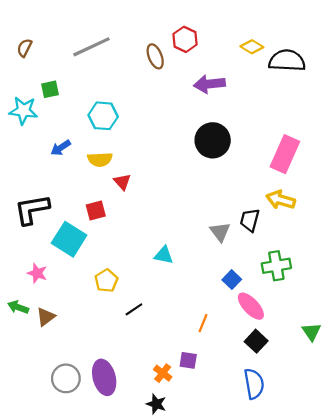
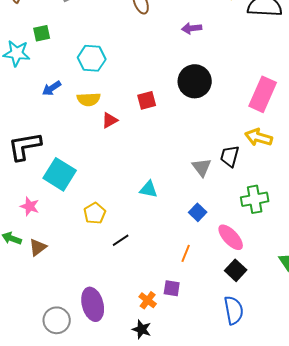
purple arrow: (209, 84) -> (192, 28), size x0.7
red triangle: (122, 182) -> (110, 120), turned 42
red square: (96, 210) -> (147, 100), moved
blue square: (232, 280) -> (198, 212), moved
gray circle: (66, 378) -> (57, 320), moved

